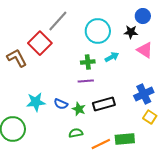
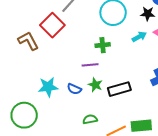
cyan arrow: (112, 57) -> (139, 37), moved
purple line: (86, 81) -> (90, 65), moved
green star: (79, 109) -> (95, 85), moved

